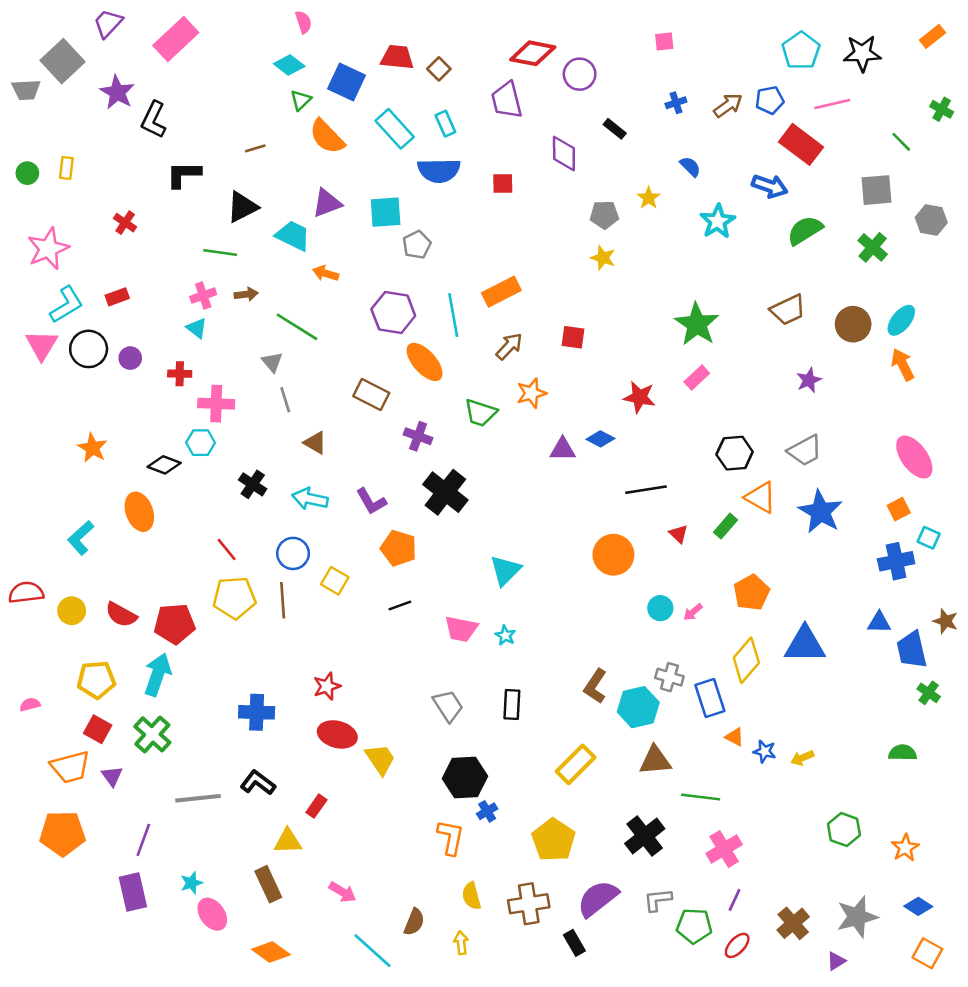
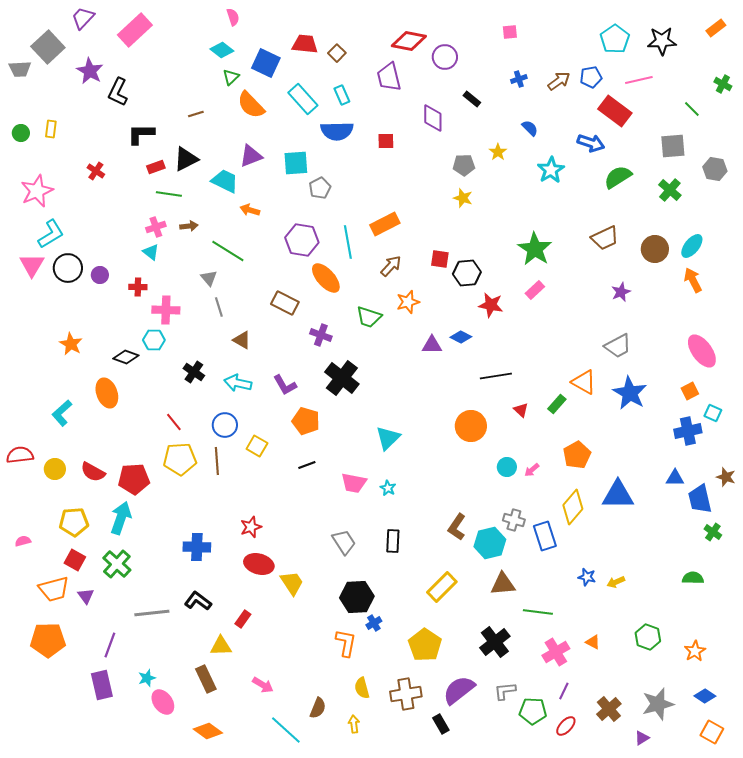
red rectangle: (117, 297) -> (156, 167), moved
black hexagon: (735, 453) -> (467, 273), moved
orange triangle: (735, 737) -> (593, 642), moved

